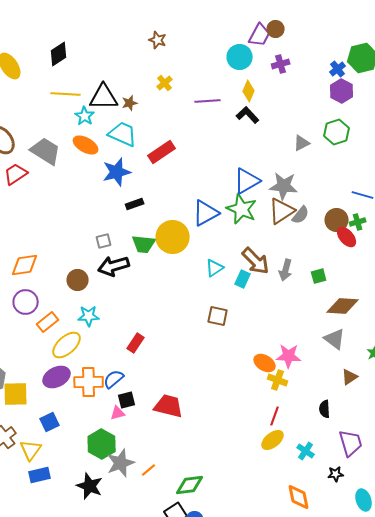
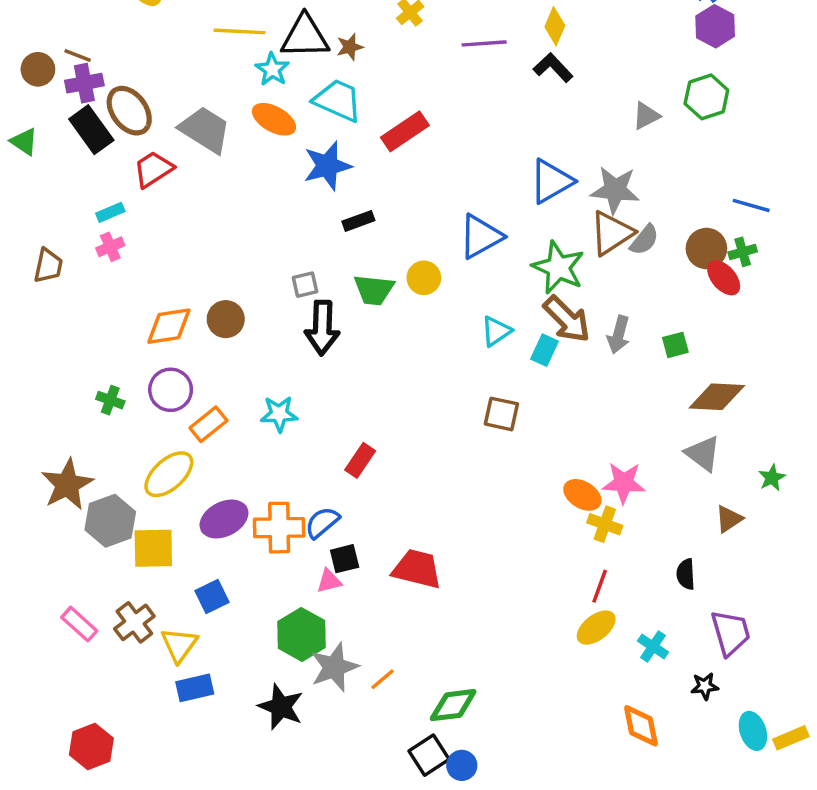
green star: (242, 209) -> (558, 267), moved
yellow circle: (173, 237) -> (424, 278), size x0.6
black arrow: (114, 266) -> (322, 328), turned -72
brown circle: (78, 280) -> (226, 319), moved
yellow ellipse: (67, 345) -> (169, 474), moved

